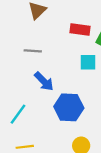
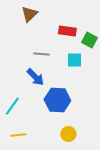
gray line: (33, 51) -> (41, 54), moved

